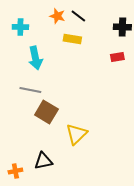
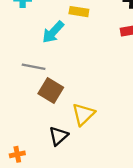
cyan arrow: (35, 58) -> (53, 32), moved, turned 55
black triangle: (43, 161) -> (58, 136), moved, turned -30

